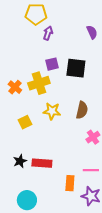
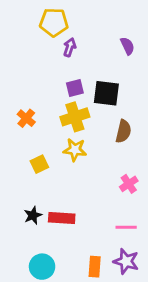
yellow cross: (39, 83) -> (75, 117), moved
brown semicircle: (82, 110) -> (123, 131), moved
orange rectangle: (70, 183) -> (95, 267), moved

